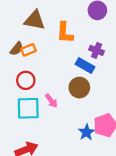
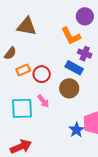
orange L-shape: (65, 33) -> (71, 36), moved, turned -30
orange rectangle: (29, 50) -> (23, 70), moved
red circle: (26, 80) -> (42, 74), moved

